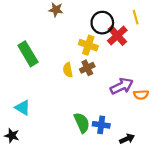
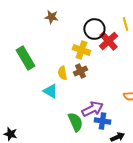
purple arrow: (122, 86) -> (92, 109), moved
cyan triangle: (23, 108) -> (50, 91), moved
blue cross: (101, 125) -> (102, 121), moved

